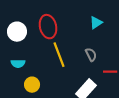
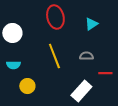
red ellipse: (48, 27) -> (55, 17), moved
gray semicircle: (91, 55) -> (86, 56), turned -64

